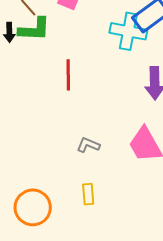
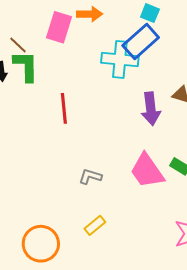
green L-shape: (34, 29) -> (26, 66), turned -88
yellow rectangle: (88, 194) -> (95, 225), turned 60

